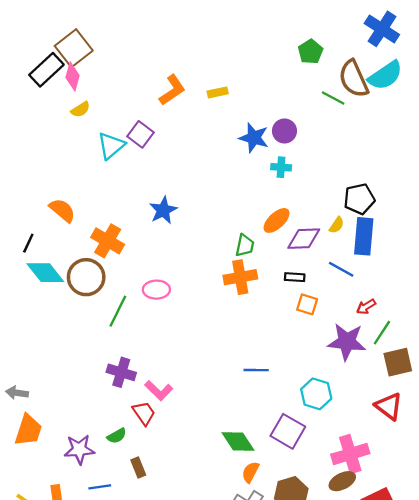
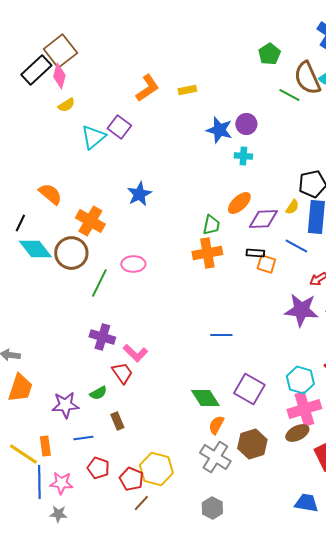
orange square: (307, 304) -> (266, 264), moved
cyan hexagon: (316, 394) -> (300, 380), moved

